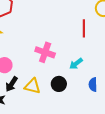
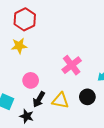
pink cross: (45, 52) -> (72, 65), turned 36

